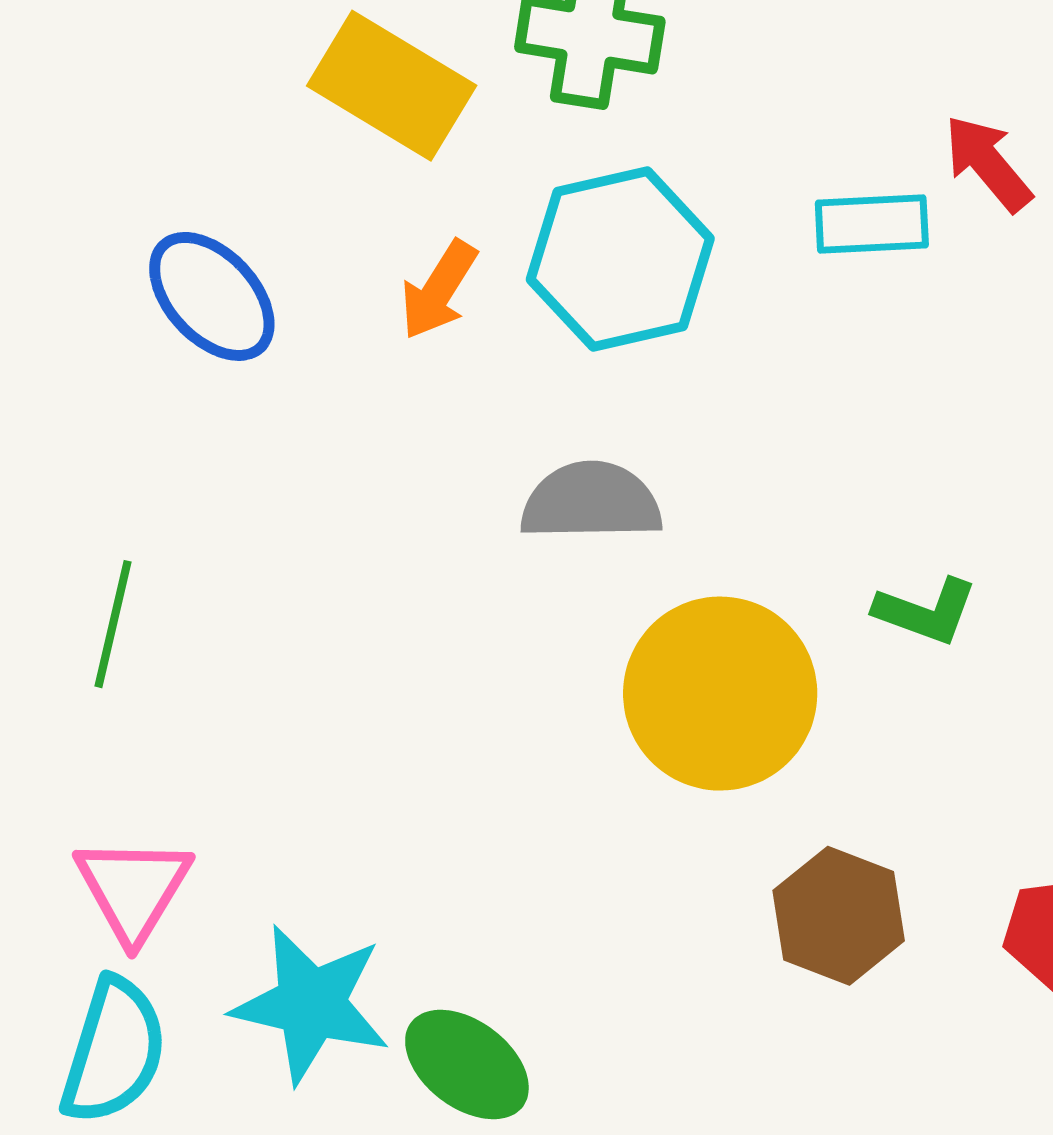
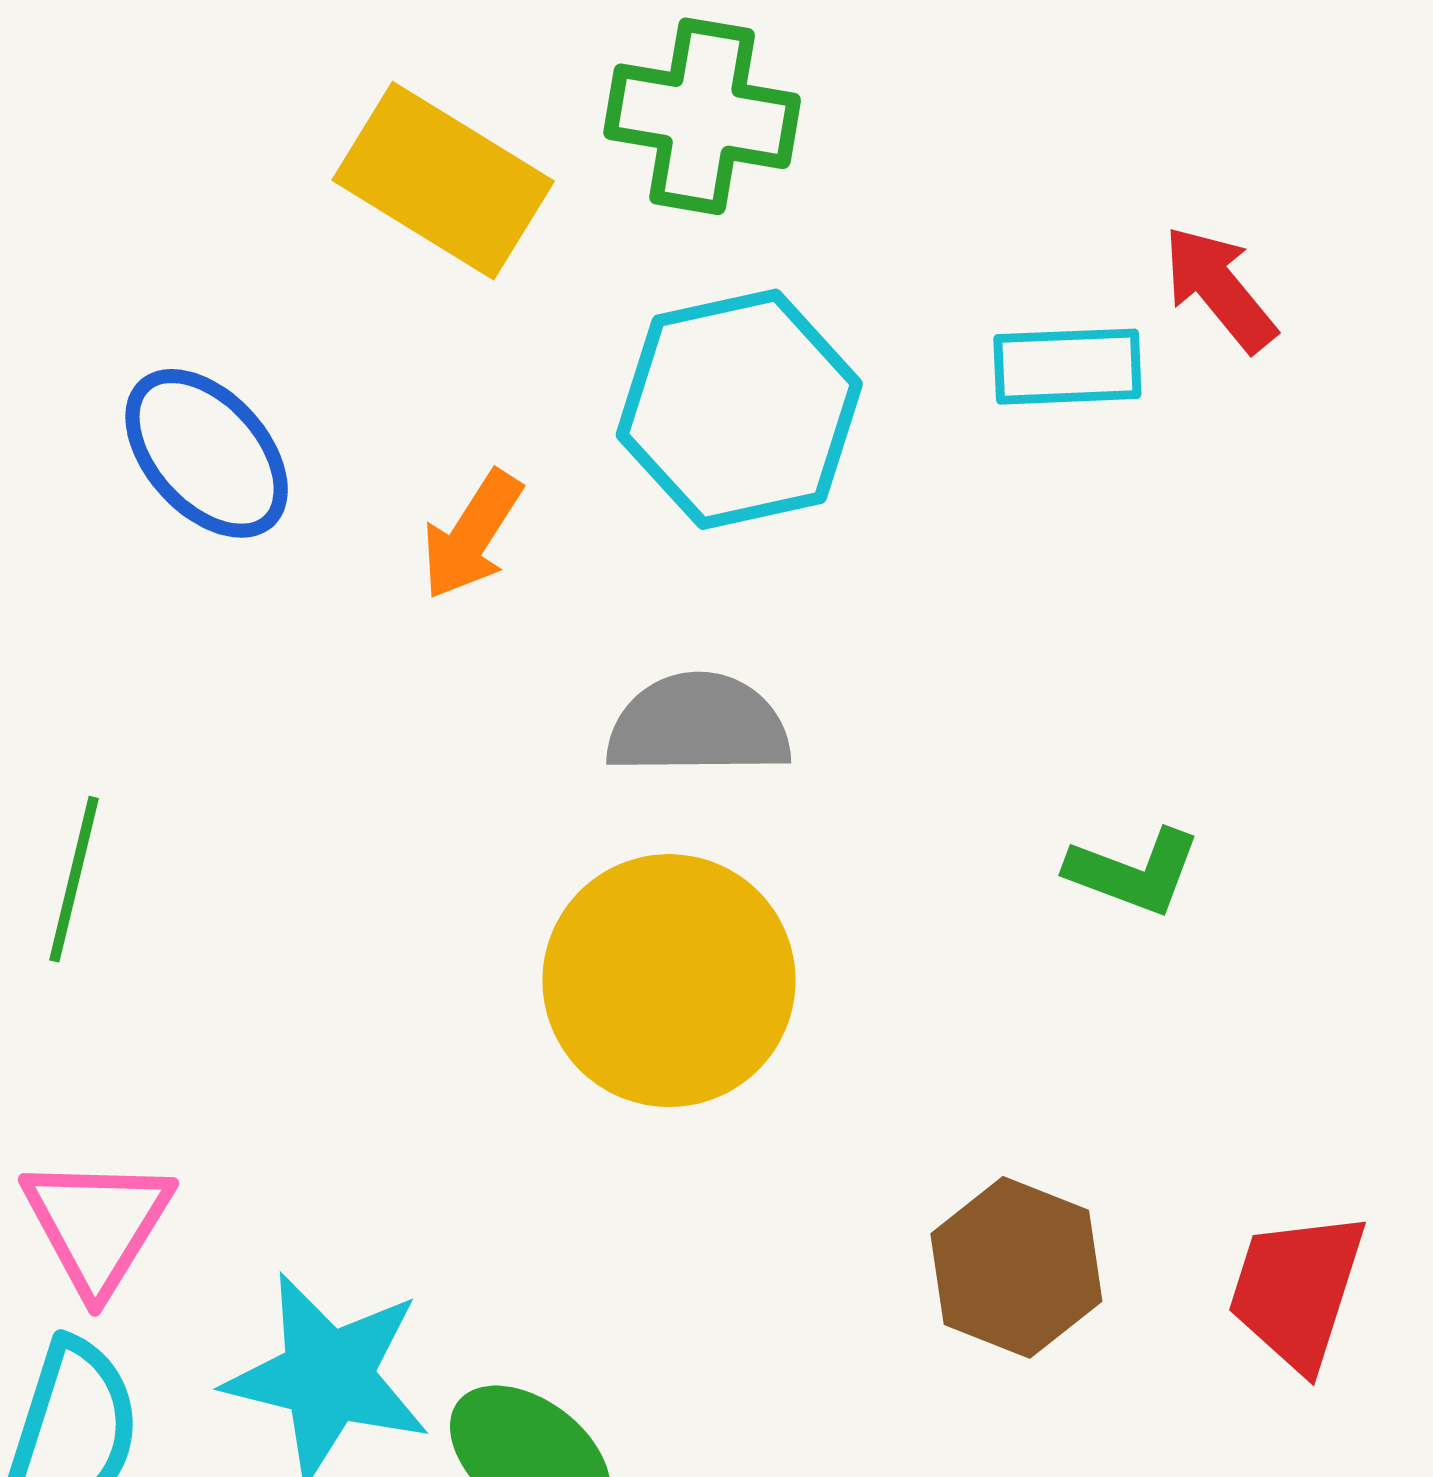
orange arrow: (439, 290) -> (472, 535), moved
yellow circle: (720, 694) -> (669, 981), moved

